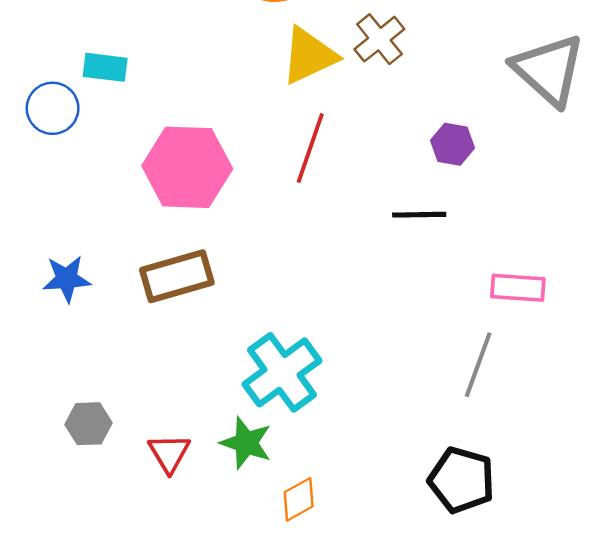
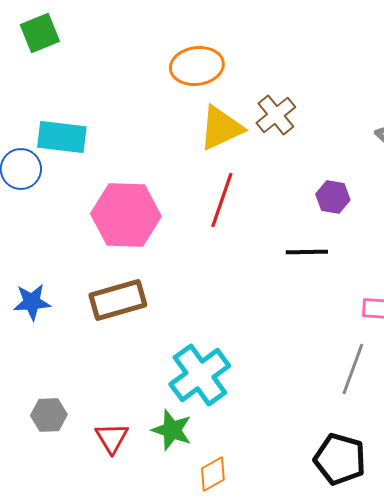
cyan rectangle: (105, 67) -> (62, 137), size x1.4

